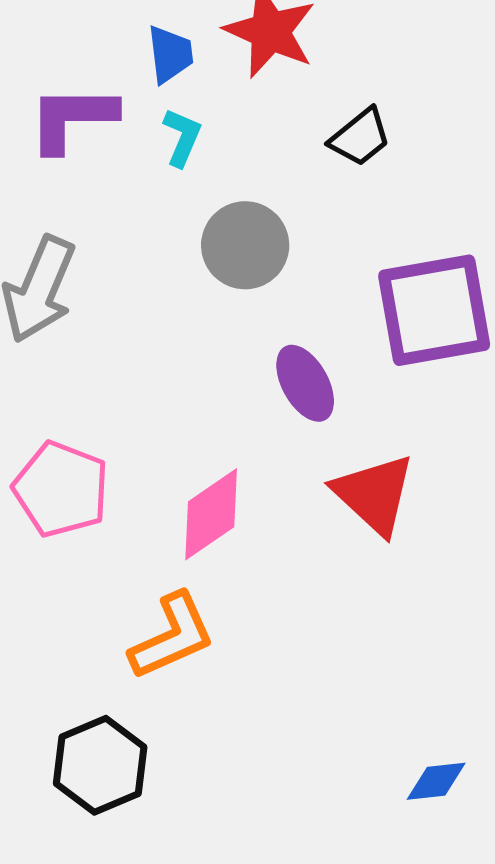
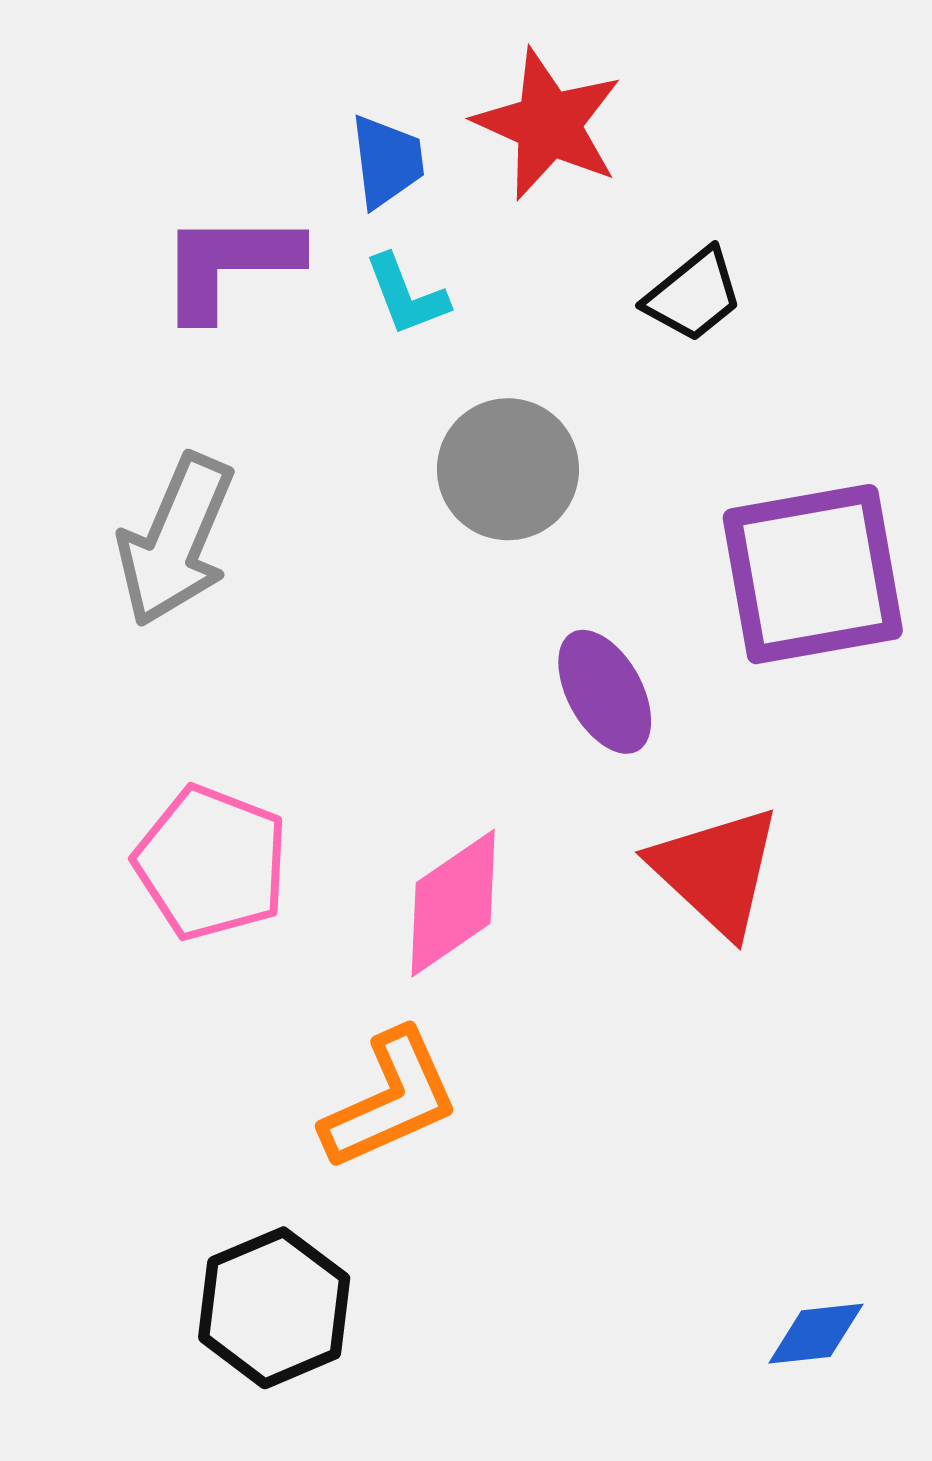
cyan L-shape: (182, 137) -> (406, 295), turned 136

